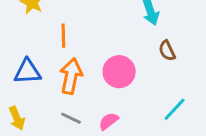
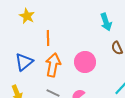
blue triangle: (27, 72) -> (24, 62), turned -36

